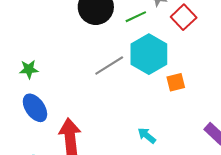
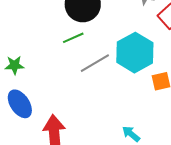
green line: (136, 17) -> (73, 38), moved

